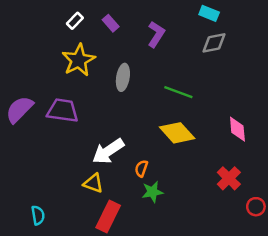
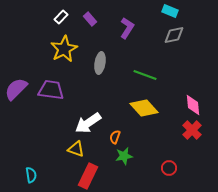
red cross: (229, 178) -> (192, 130), moved
red circle: (256, 207) -> (169, 168), moved

